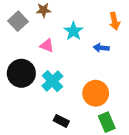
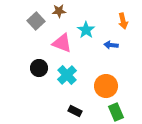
pink triangle: (47, 46) -> (62, 43), size x1.5
black circle: (21, 73) -> (39, 68), size x0.7

